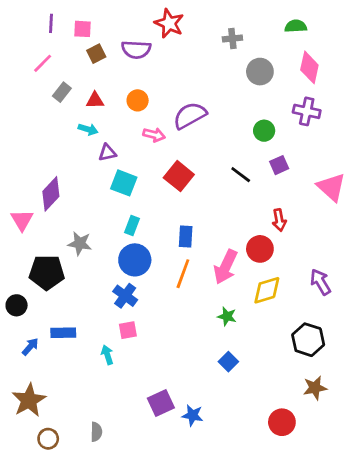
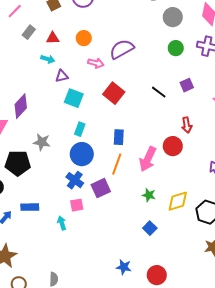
green circle: (264, 131) -> (176, 48), moved
yellow diamond: (267, 290) -> (178, 201), moved
purple square: (161, 403) -> (101, 188), moved
red circle: (282, 422) -> (157, 275), moved

